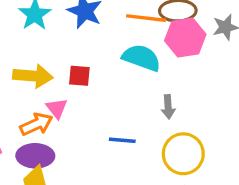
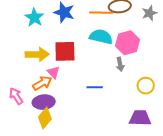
pink hexagon: (185, 38) -> (128, 43), moved
red square: (79, 76) -> (65, 51), size x1.6
yellow circle: (183, 154) -> (146, 86), moved, size x0.7

